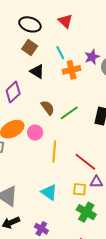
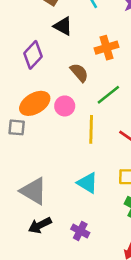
orange cross: (72, 70) -> (106, 48), moved
green line: (69, 113) -> (108, 95), moved

